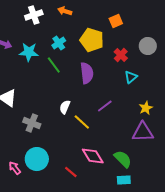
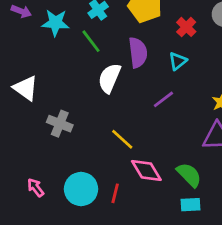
cyan triangle: (131, 77) -> (178, 61), moved
white semicircle: (65, 107) -> (109, 78), moved, size x1.5
yellow line: (82, 122) -> (122, 139), moved
cyan circle: (37, 159) -> (81, 189), moved
red line: (71, 172) -> (115, 193), turned 64

